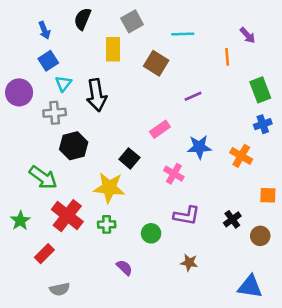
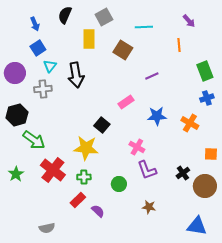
purple arrow: (248, 35) -> (189, 21), moved
black hexagon: (74, 146) -> (17, 115), moved
pink cross: (174, 174) -> (137, 147), moved
purple L-shape: (187, 216) -> (147, 170), turned 60
brown circle: (260, 236) -> (205, 186), size x1.5
red rectangle: (44, 254) -> (78, 200), moved

